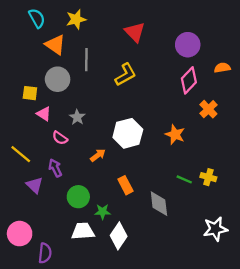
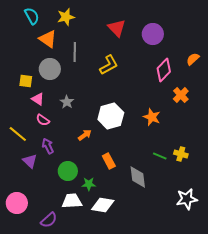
purple circle: (188, 45) -> (153, 34), moved
orange semicircle: (222, 68) -> (193, 59), turned -32
pink semicircle: (60, 138) -> (43, 120), moved
white diamond: (119, 236) -> (103, 205), turned 65
purple semicircle: (45, 253) -> (49, 220), moved, turned 42

